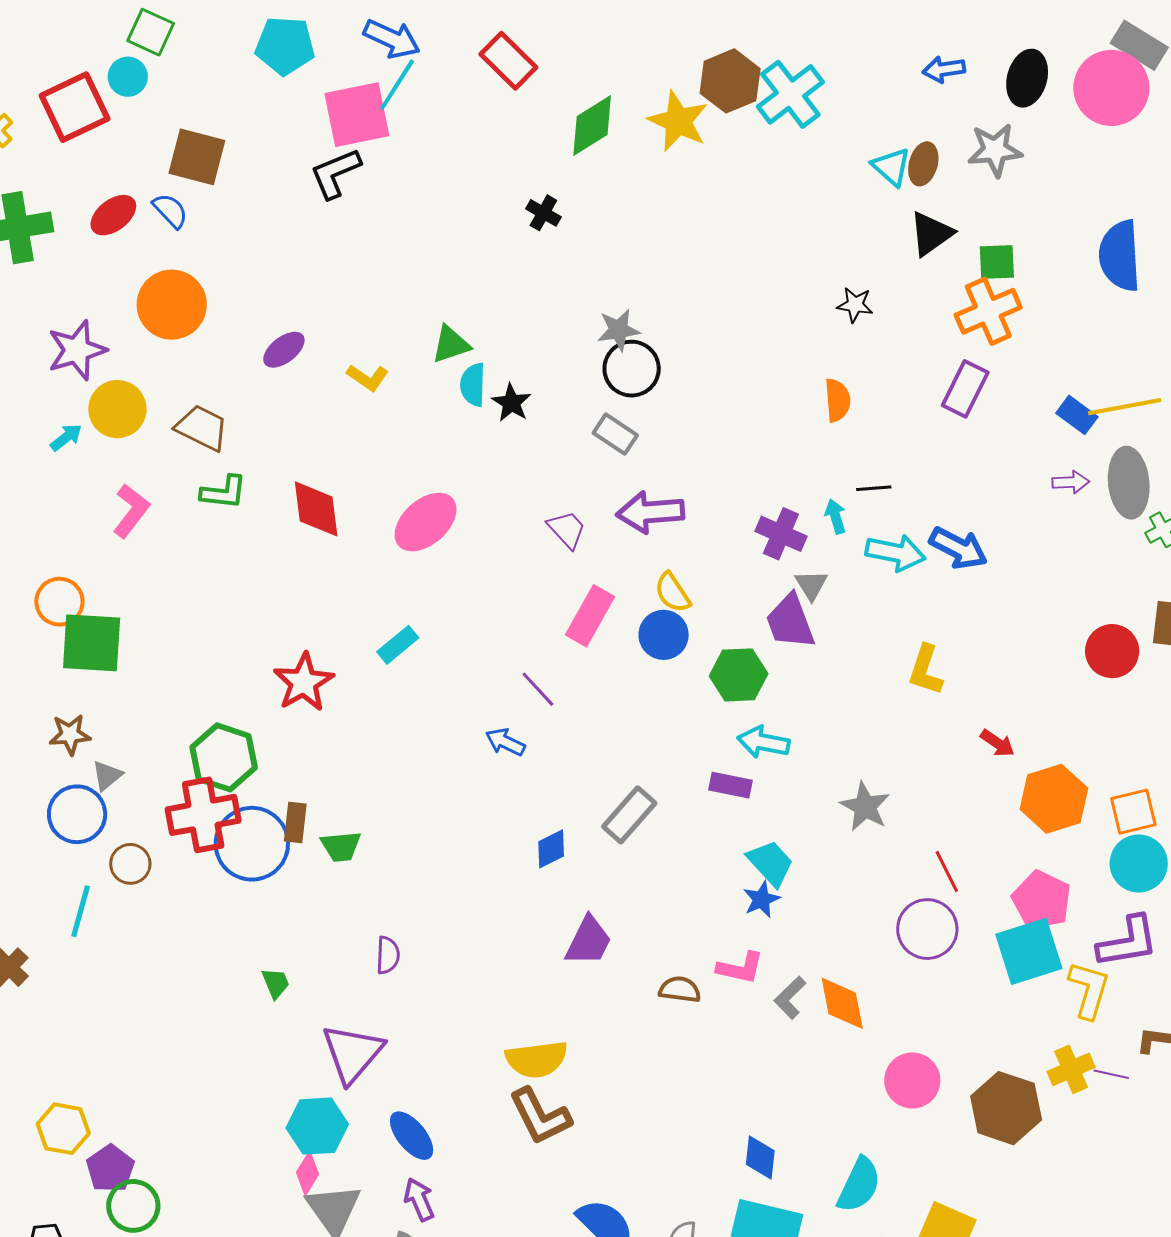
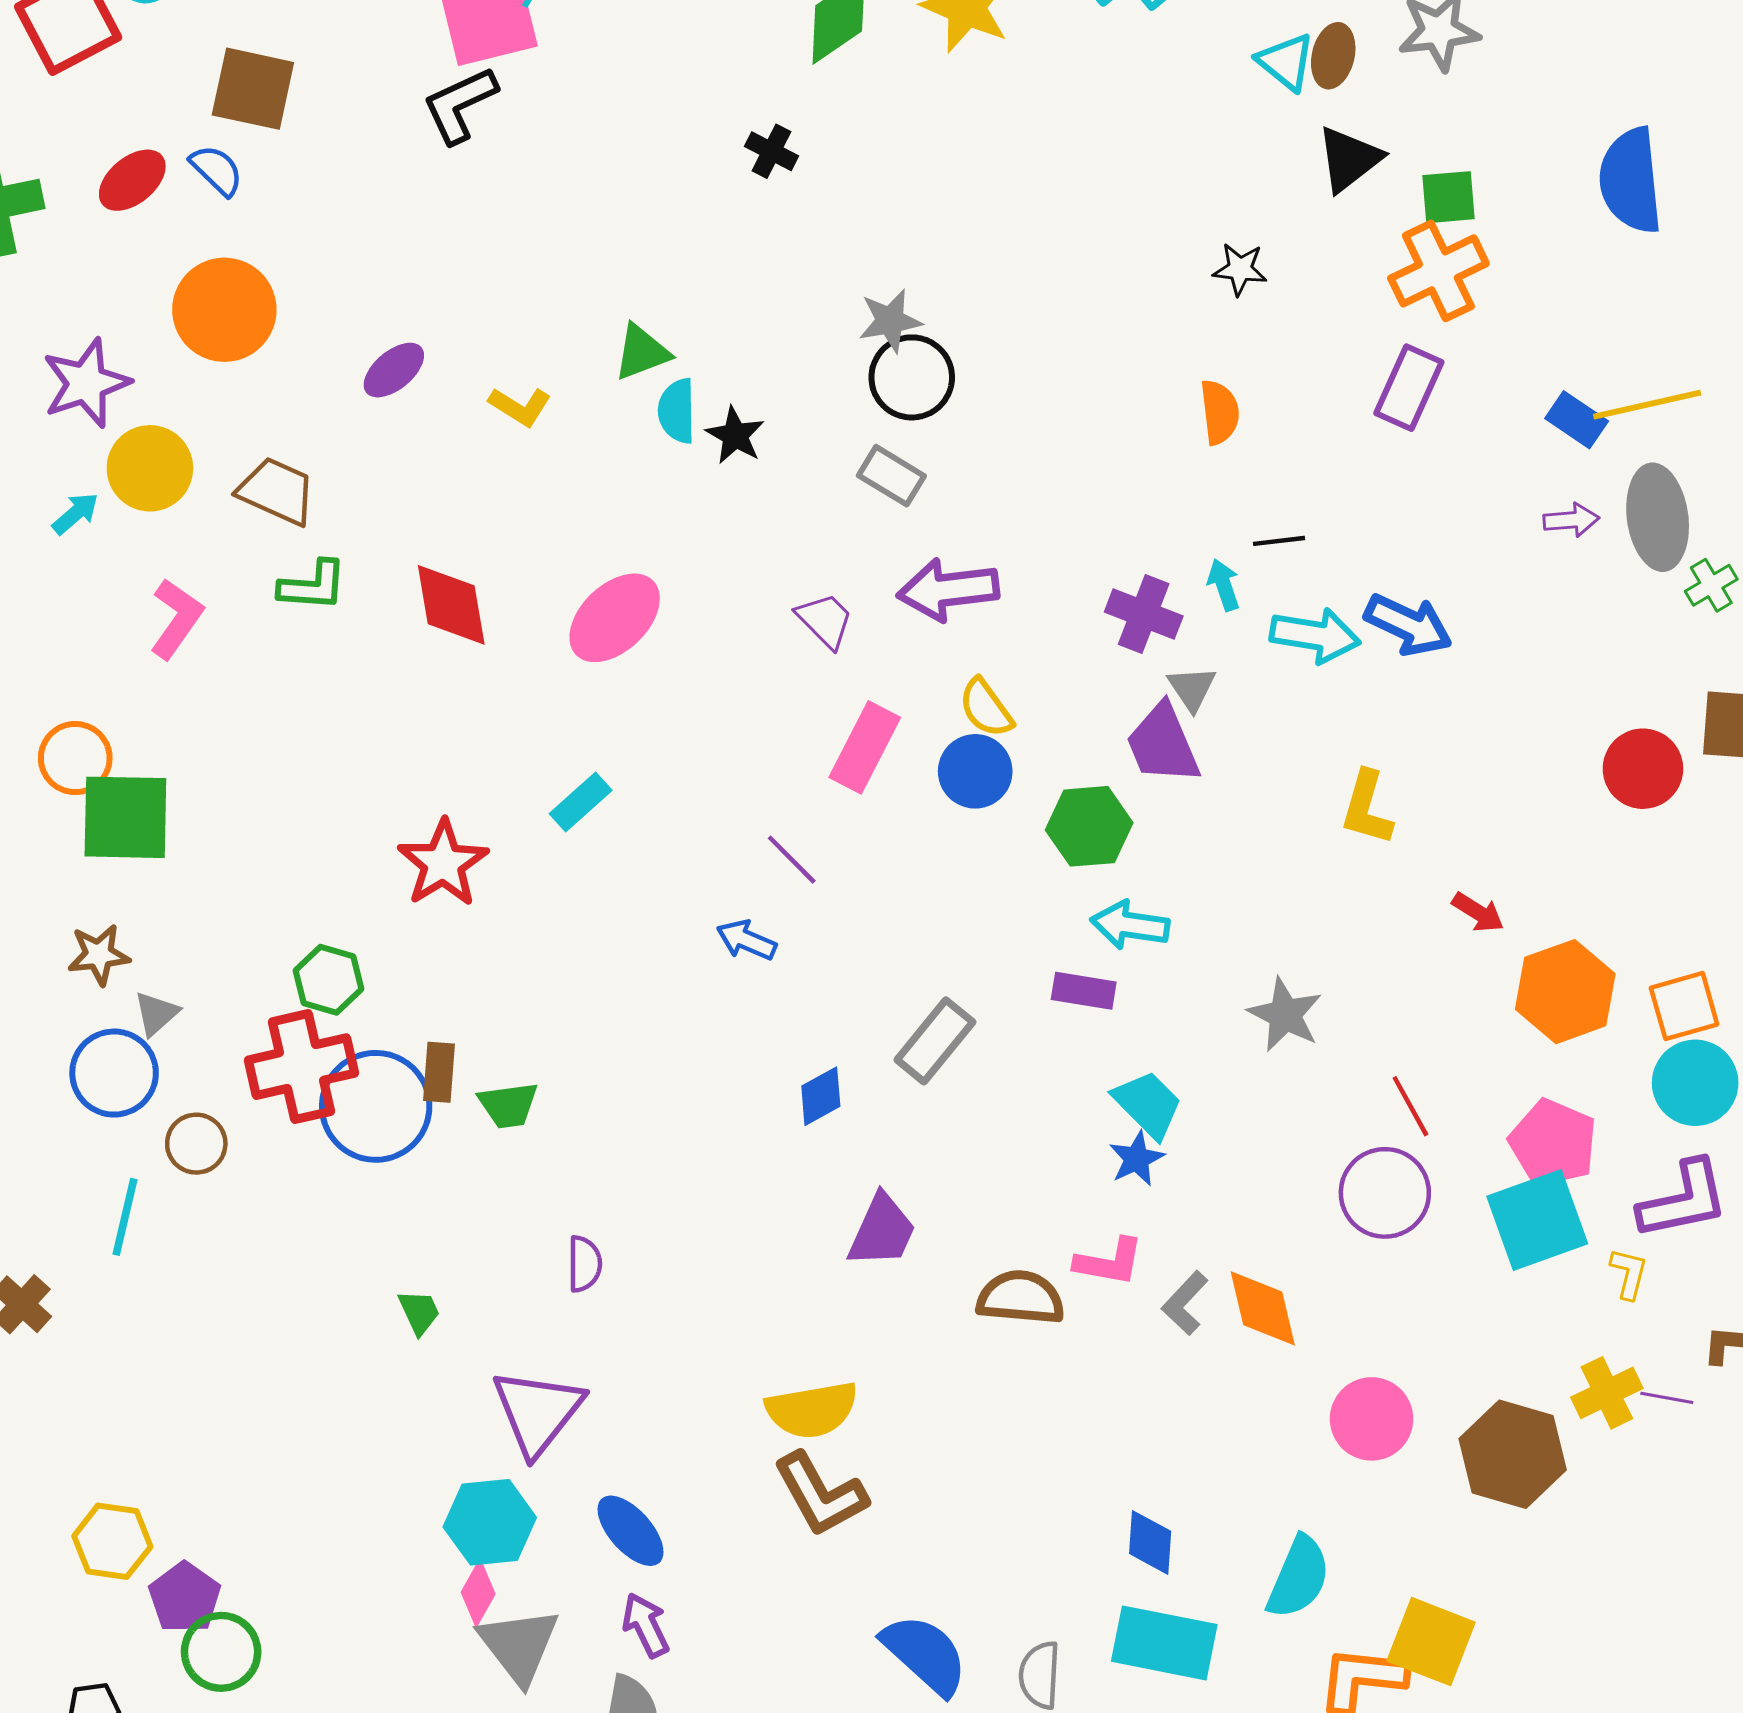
green hexagon: (224, 757) -> (329, 980), size x0.7
brown semicircle: (680, 990) -> (1021, 1298), size x1.4
yellow L-shape: (1089, 990) -> (1629, 1274), size x0.6

